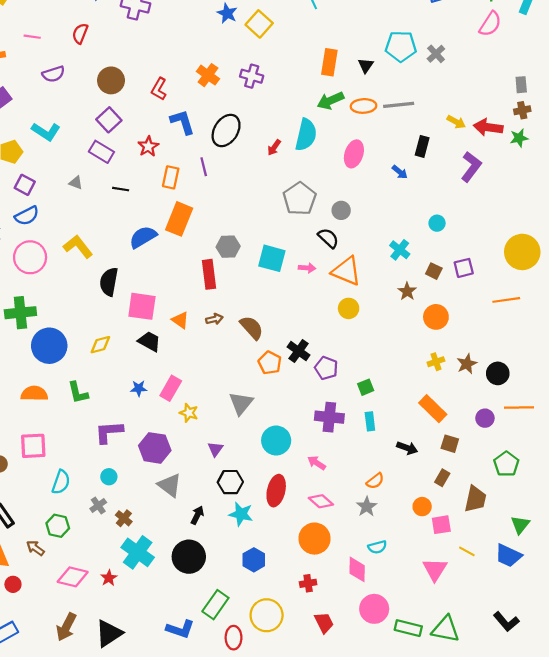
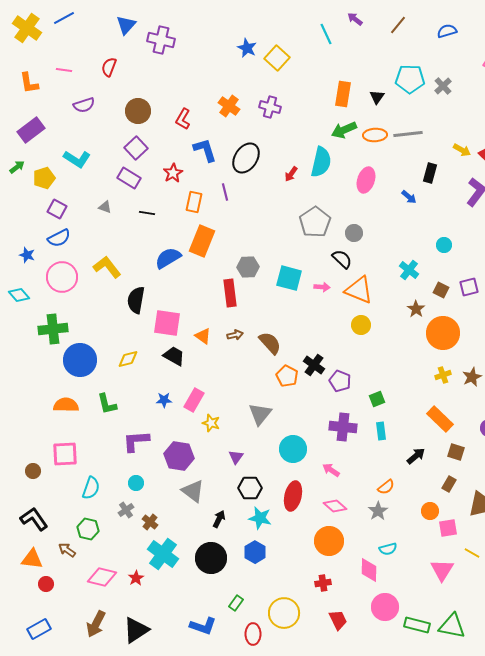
orange circle: (436, 317) -> (443, 333), size x1.4
black arrow: (407, 448) -> (416, 456), turned -60
blue hexagon: (254, 560) -> (255, 552), moved
green rectangle: (215, 605) -> (236, 603), size x0.6

